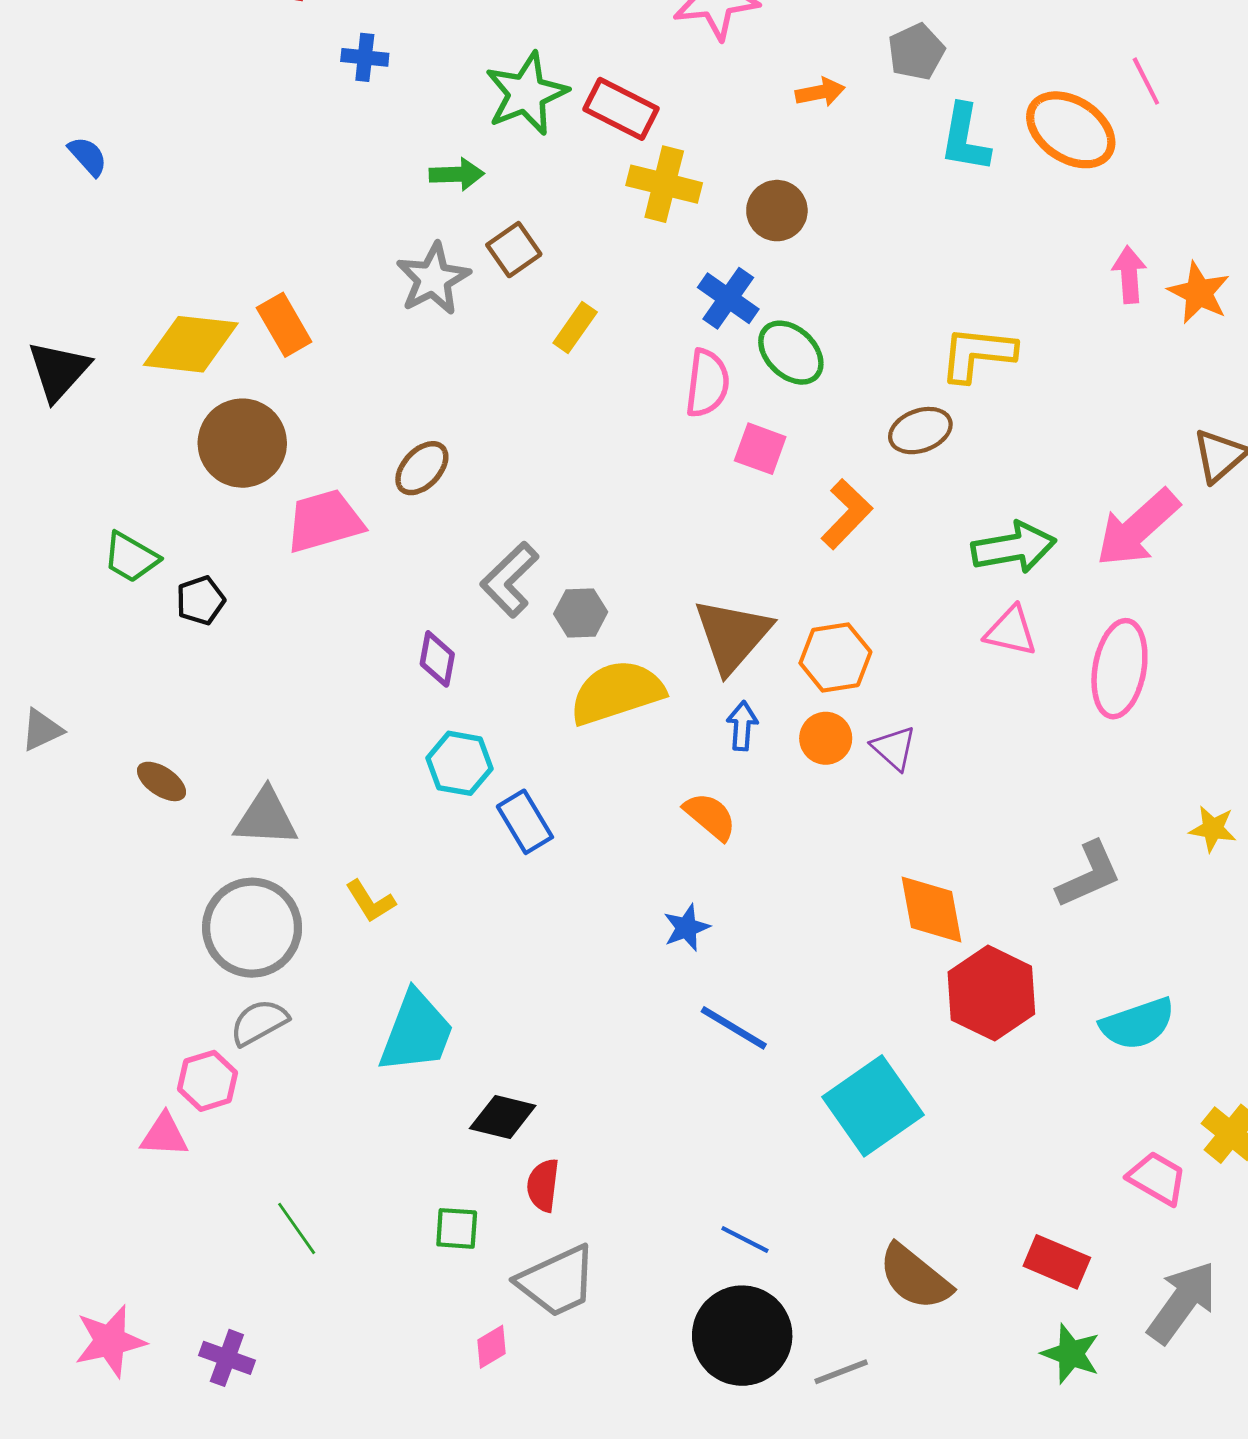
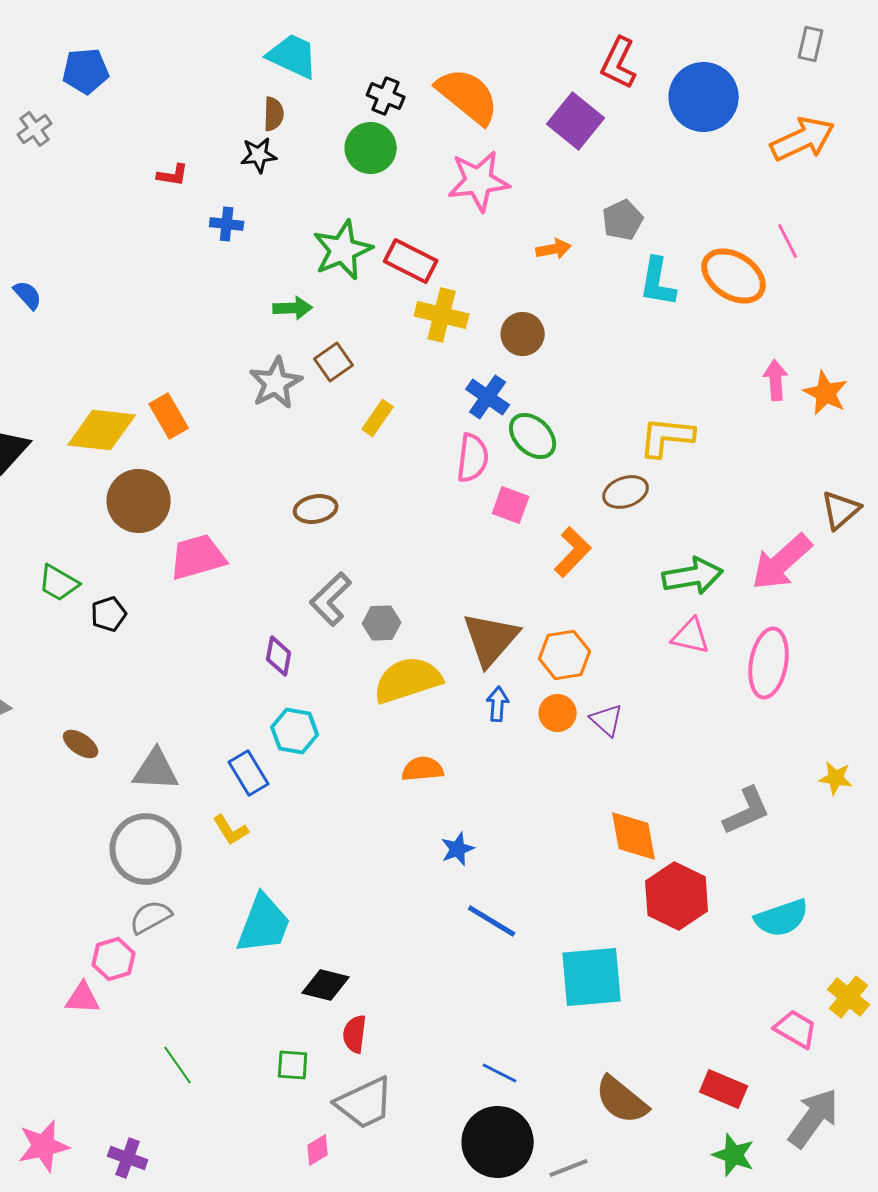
brown ellipse: (422, 468) -> (316, 509), moved, turned 36
orange semicircle: (710, 816) -> (423, 769), moved, turned -45
blue rectangle: (525, 822) -> (249, 773), moved
cyan square: (873, 1106) -> (592, 977), turned 30

